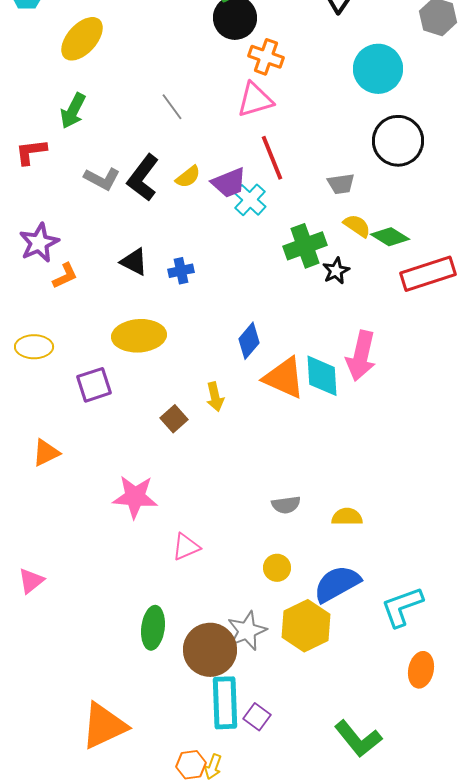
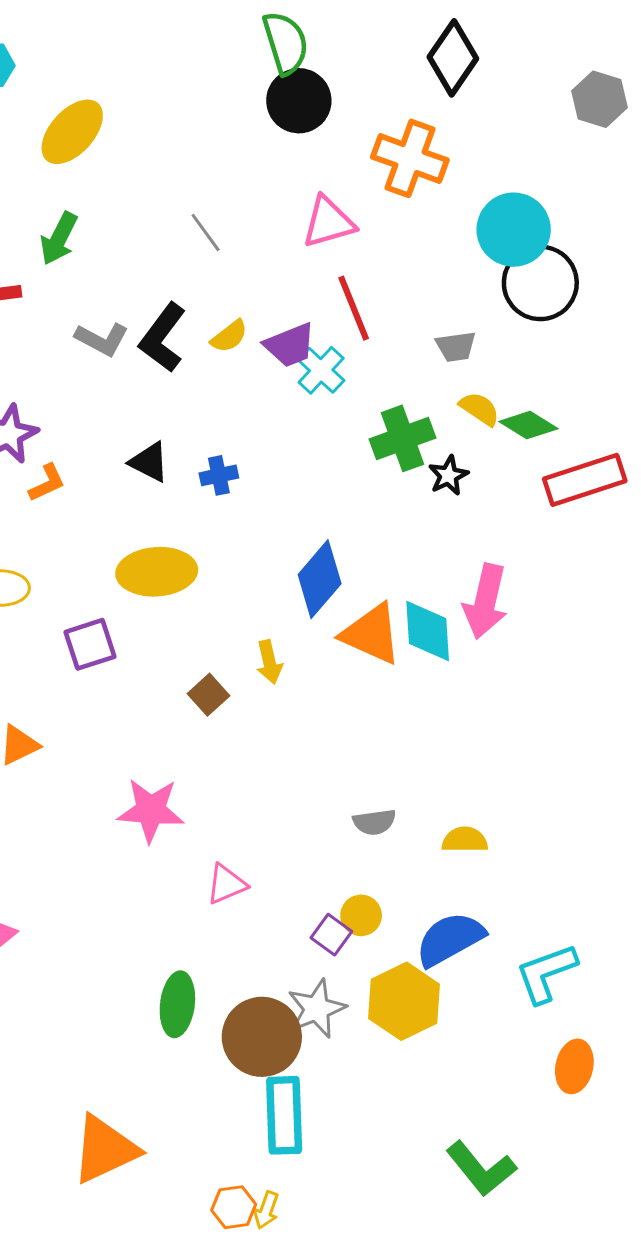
orange cross: (266, 57) -> (410, 158), moved, size x1.4
cyan circle: (378, 69) -> (514, 230), moved
blue diamond: (249, 341) -> (320, 579), size x1.4
purple square: (257, 717) -> (331, 935), moved

